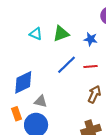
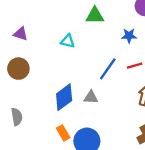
green triangle: (61, 34) -> (95, 16), moved, turned 30
gray triangle: (41, 101) -> (91, 97), moved

